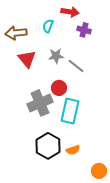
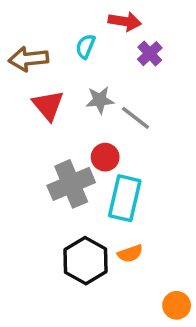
purple cross: (84, 30) -> (150, 54), turned 32
orange semicircle: (73, 150) -> (130, 254), moved

